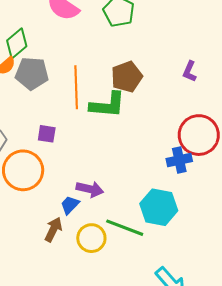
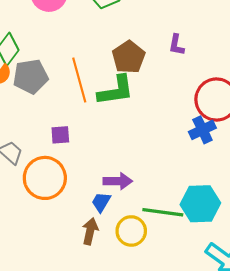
purple L-shape: (190, 71) -> (176, 45), moved
cyan hexagon: (159, 207) -> (200, 204), moved

